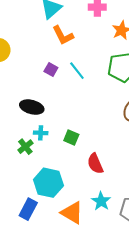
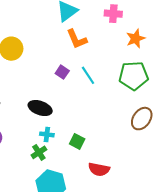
green cross: (25, 147) -> (39, 152), moved
red semicircle: (95, 164) -> (99, 169), turned -60

